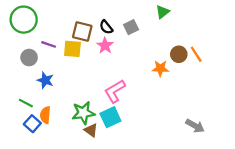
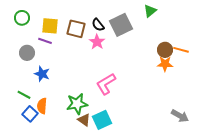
green circle: (24, 20) -> (22, 18), size x0.6
gray square: (131, 27) -> (121, 25), size x1.6
yellow square: (72, 49) -> (50, 26), moved
orange line: (196, 54) -> (181, 50), turned -42
orange star: (160, 68) -> (165, 64), moved
cyan square: (110, 117) -> (102, 120), moved

